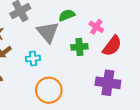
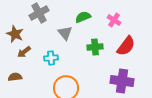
pink cross: (96, 27) -> (114, 20), moved
gray triangle: (48, 32) -> (65, 33), size x0.7

